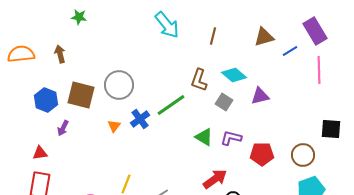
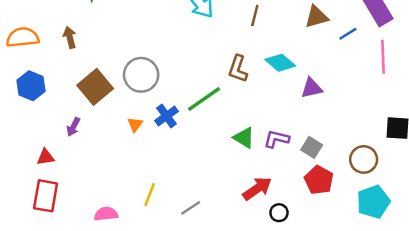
brown square: (81, 95) -> (95, 87), turned 36
blue hexagon: (46, 100) -> (31, 86), moved
gray square: (224, 102) -> (312, 147), moved
red pentagon: (262, 154) -> (319, 180), moved, turned 30

